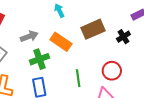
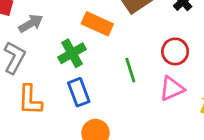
gray arrow: (29, 36) -> (31, 23), moved

